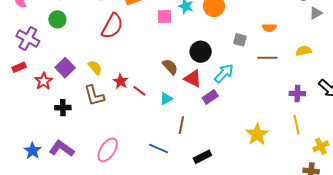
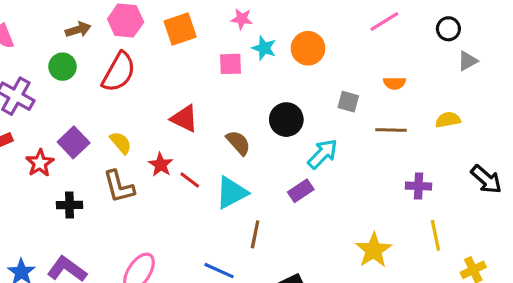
red semicircle: (112, 26) -> (119, 72), moved
red triangle: (193, 78) -> (184, 119), moved
purple cross: (297, 94) -> (419, 186), moved
cyan triangle: (166, 99) -> (232, 193), size x1.6

